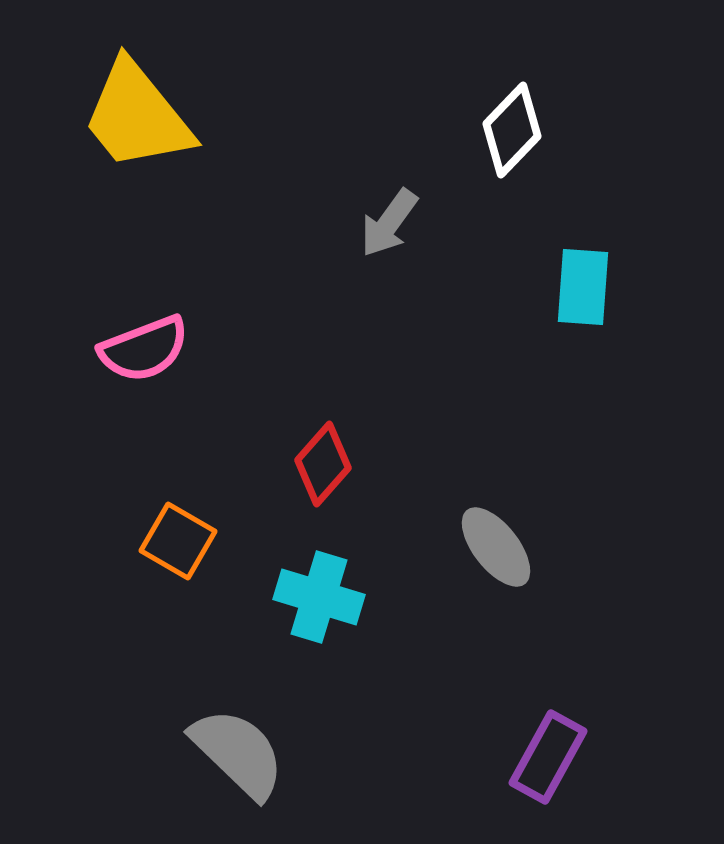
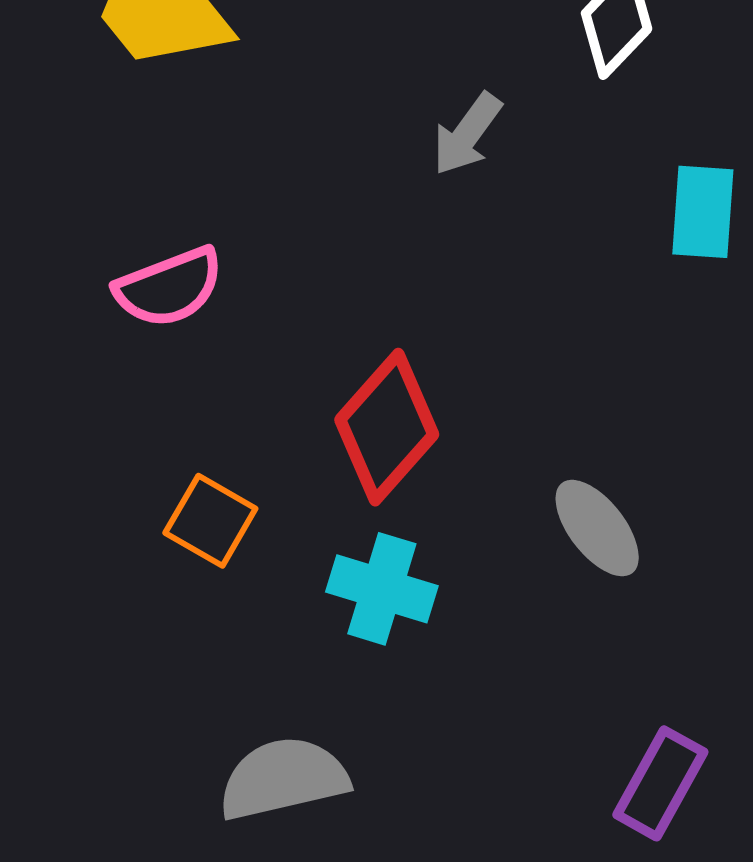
red diamond: (323, 464) -> (387, 427), size x1.5
gray semicircle: (238, 753) -> (283, 779), turned -57

